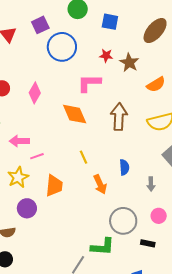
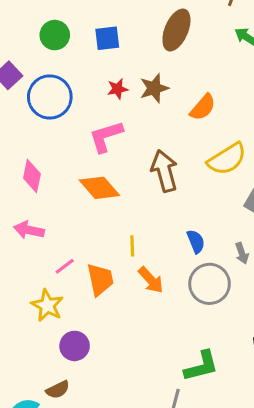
brown star: (129, 63) -> (154, 88), turned -30
pink arrow: (19, 141) -> (29, 230), moved, turned 30
yellow line: (83, 157) -> (132, 246), turned 40
orange arrow: (100, 184) -> (151, 280), moved
orange trapezoid: (54, 186) -> (100, 280), moved
gray circle: (123, 221) -> (210, 284), moved

